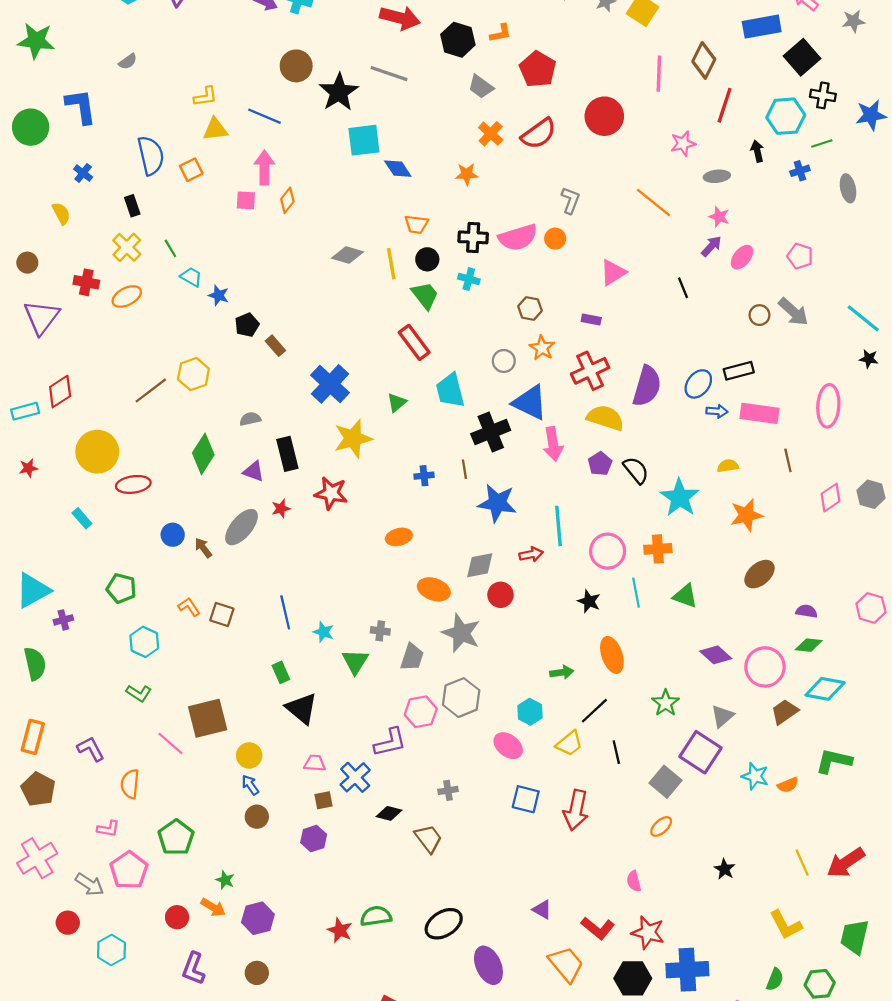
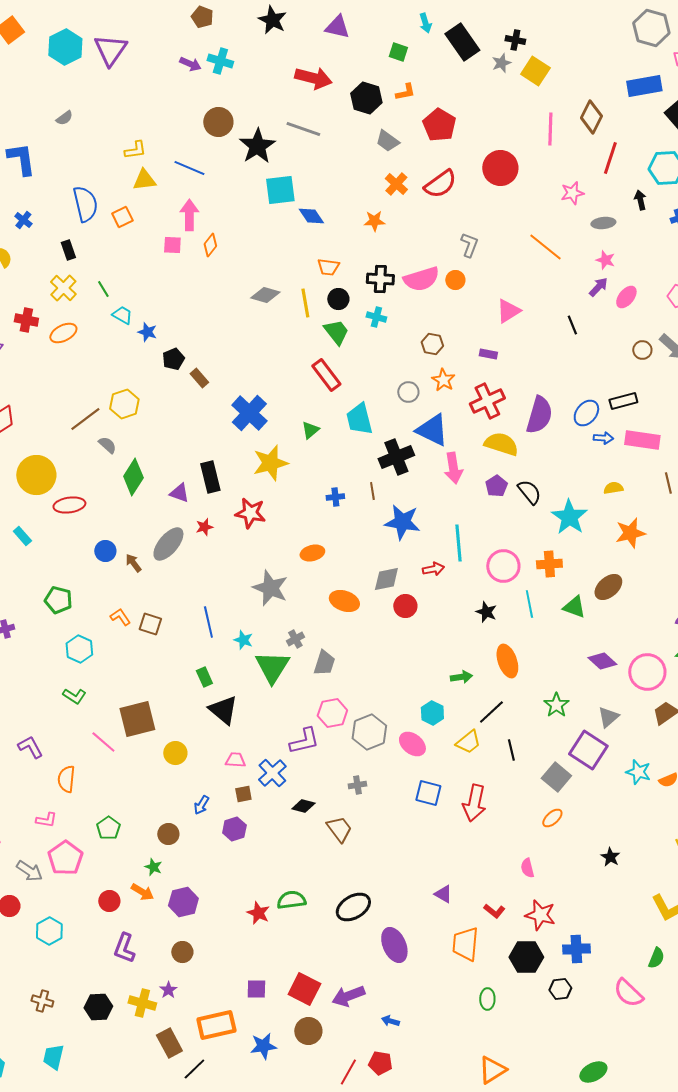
gray semicircle: (250, 419) -> (107, 445), moved, turned 54
brown ellipse: (759, 574) -> (608, 587), moved
gray cross: (380, 631) -> (295, 639), turned -36
gray star: (461, 633) -> (270, 588), moved
green triangle: (355, 661) -> (272, 667), size x1.4
gray hexagon: (461, 698) -> (369, 732), moved
blue arrow: (250, 785) -> (201, 805), moved, turned -114
brown circle: (257, 817) -> (168, 834), moved
green pentagon: (176, 837) -> (108, 828), size x0.7
red L-shape: (598, 928) -> (494, 911), size x0.7
orange trapezoid: (566, 964) -> (465, 944), turned -135
blue cross: (687, 970) -> (576, 949), size x0.7

